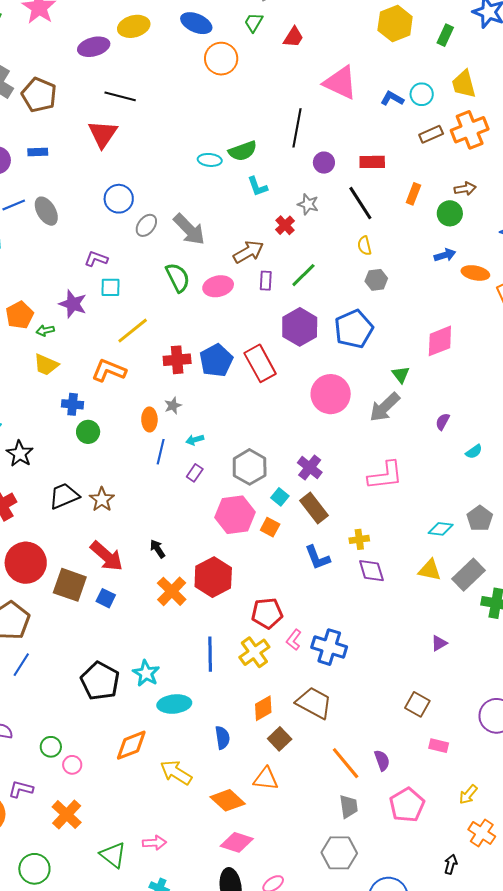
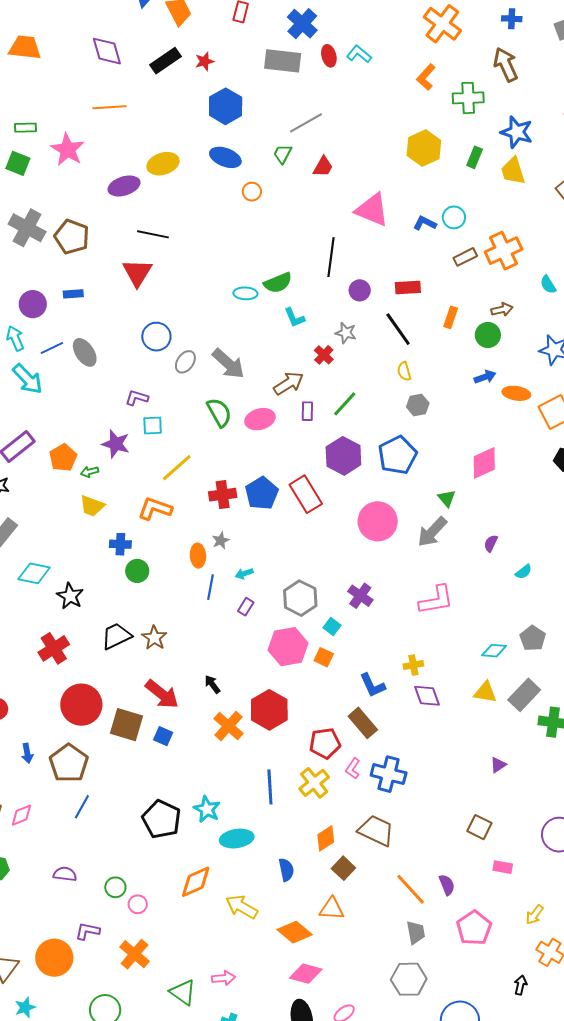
orange circle: (221, 59) -> (252, 192), size x0.6
yellow trapezoid: (464, 84) -> (513, 171), moved
brown rectangle: (314, 508) -> (363, 723), moved

